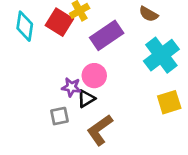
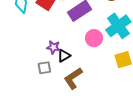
pink circle: (94, 76) -> (94, 38), moved

